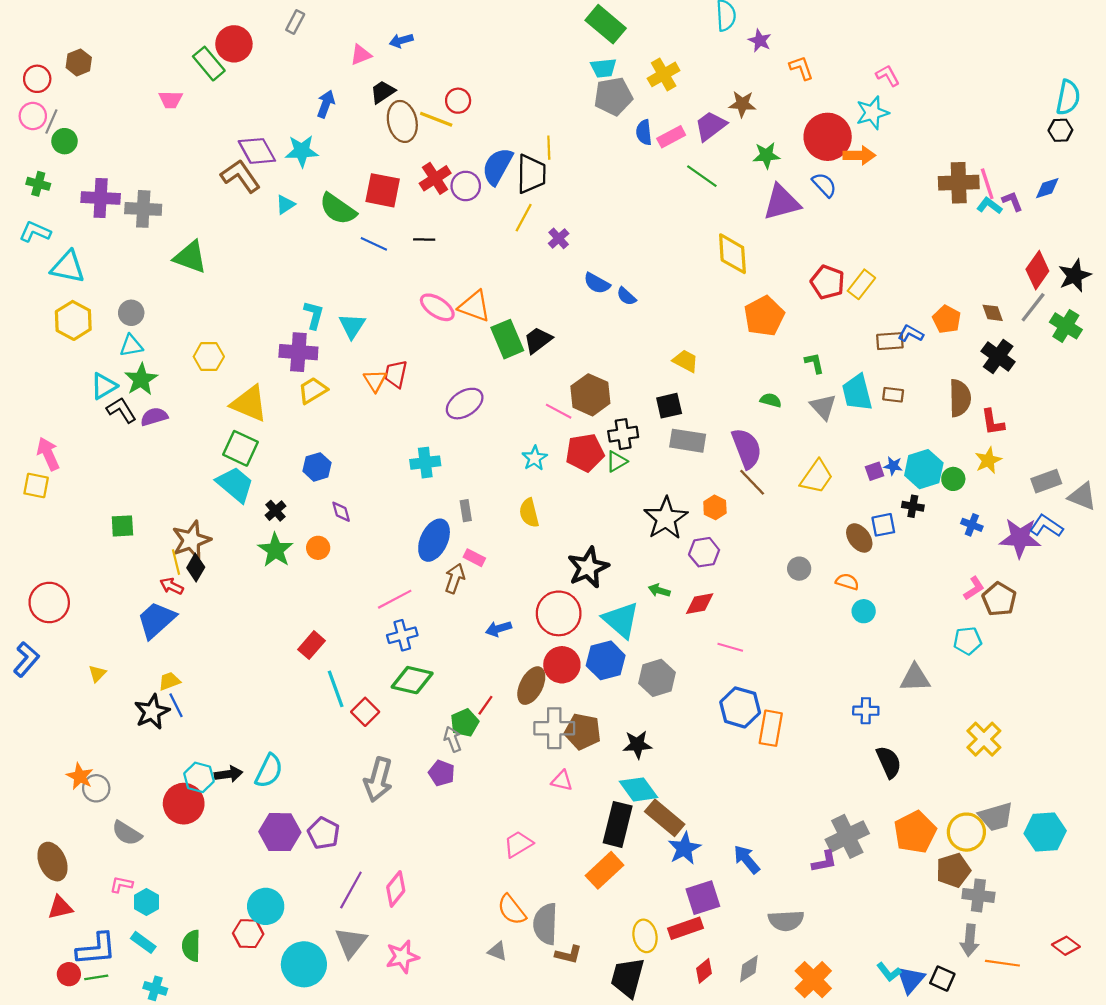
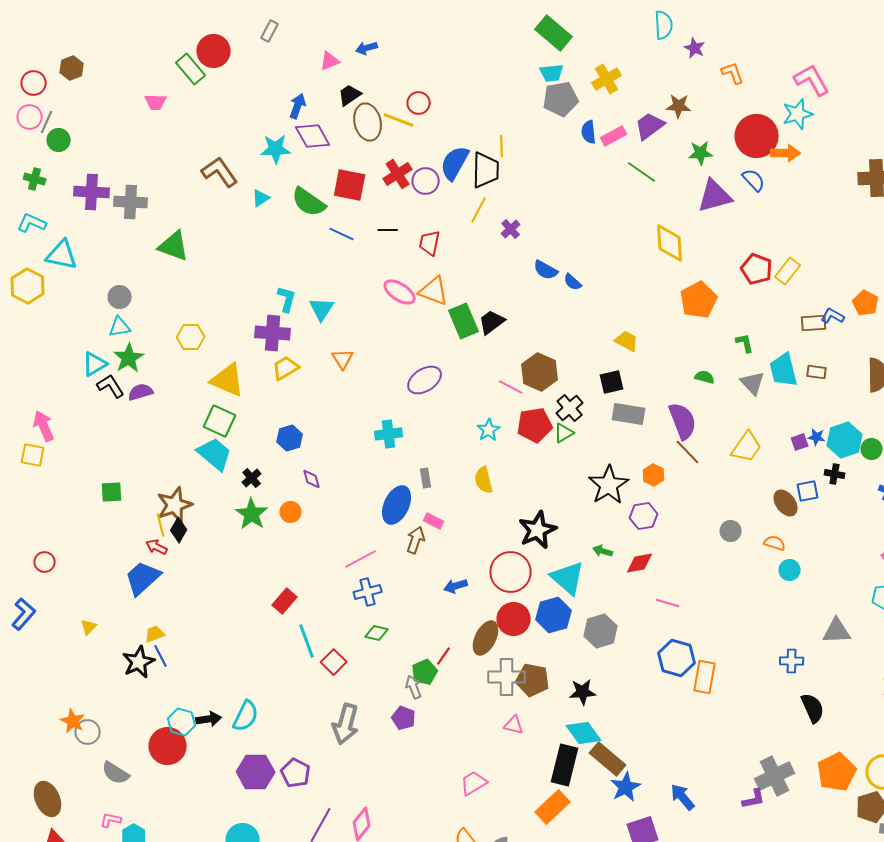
pink L-shape: (888, 76) -> (812, 80), size x1.6
purple diamond: (257, 151) -> (313, 136), moved
yellow hexagon: (73, 320) -> (28, 286), moved
red trapezoid: (396, 374) -> (430, 243), moved
black cross: (623, 434) -> (570, 408), turned -32
red circle: (49, 602) -> (45, 562), size x0.6
green diamond: (412, 680) -> (377, 633), size x0.6

